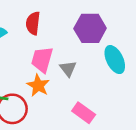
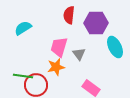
red semicircle: (33, 23) -> (69, 15), moved
orange star: (38, 85) -> (56, 67), turned 30

